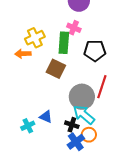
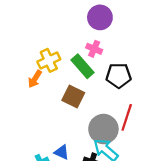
green rectangle: (64, 43) -> (83, 66), turned -45
orange arrow: (23, 54) -> (35, 79), turned -56

